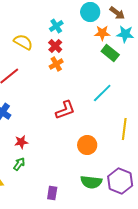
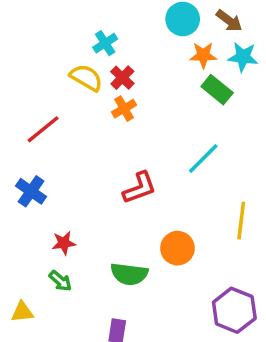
cyan cross: (56, 26) -> (105, 43), moved
yellow semicircle: (23, 42) -> (86, 78), moved
green arrow: (19, 164) -> (60, 281), turned 96
green semicircle: (91, 182) -> (129, 274), moved

